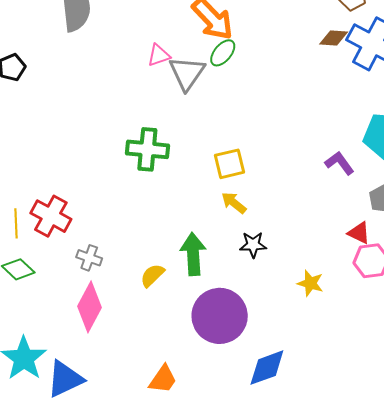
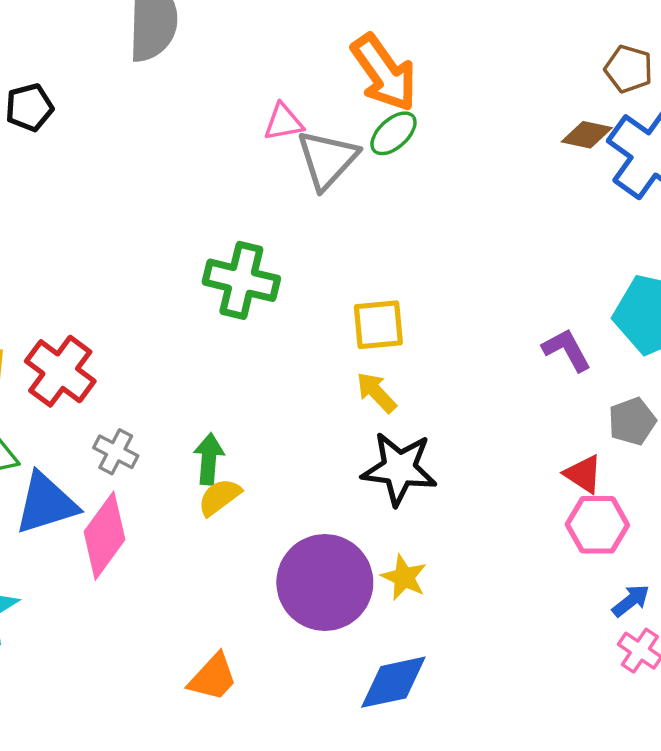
black star: (253, 245) -> (399, 469), size x1.6
green arrow: (193, 254) -> (209, 459), moved, size x0.7
yellow star: (310, 283) -> (404, 577), moved
blue triangle: (65, 379) -> (46, 503), moved

